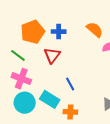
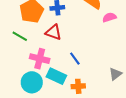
red triangle: (52, 55) -> (53, 32), turned -42
pink cross: (21, 79) -> (40, 59), moved

